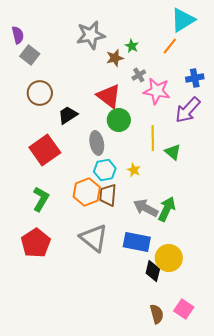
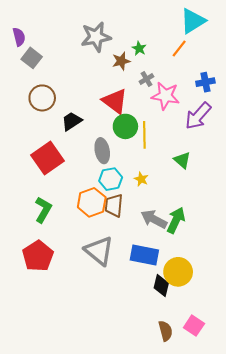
yellow line: (153, 138) -> (144, 135), moved

